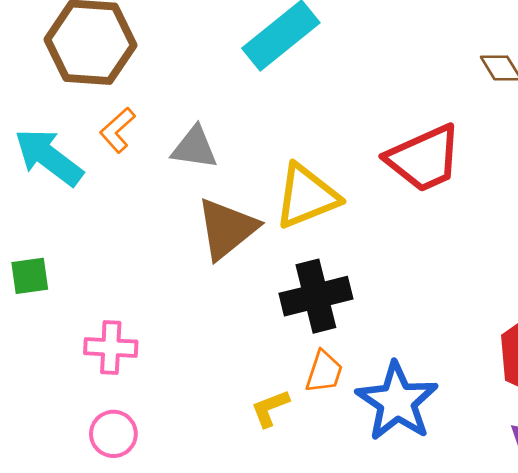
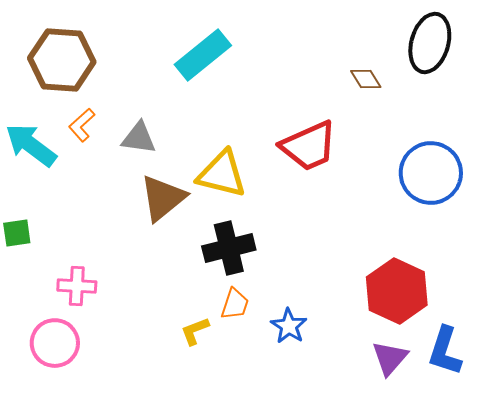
yellow triangle: (307, 196) -> (222, 174), turned 36
blue star: (397, 401) -> (289, 326), size x0.6
pink circle: (113, 434) -> (55, 343), moved, size x1.4

